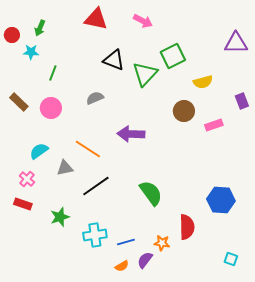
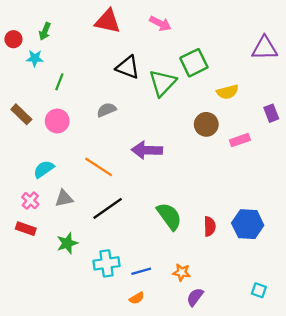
gray triangle: (65, 168) -> (64, 198), moved
red semicircle: (187, 227) -> (210, 226), moved, size x0.7
purple semicircle: (145, 260) -> (195, 297), moved

